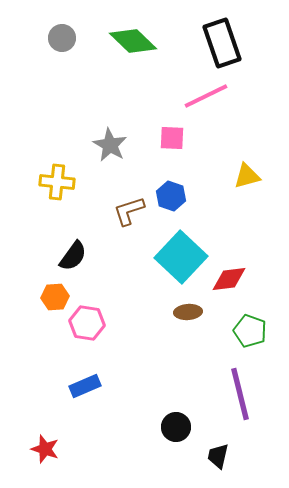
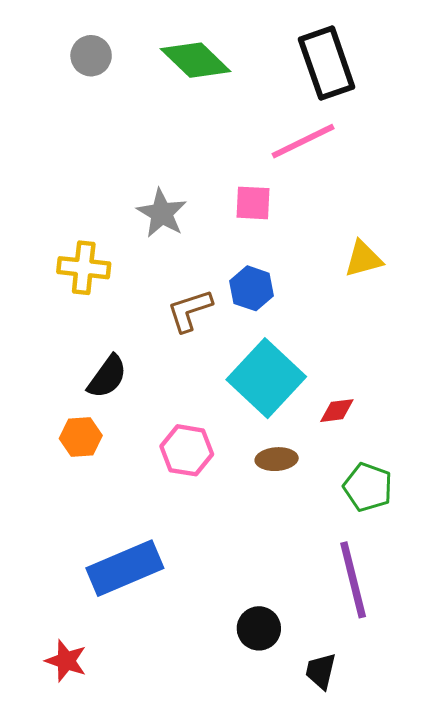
red diamond: (229, 279) -> (337, 411), size x0.7
pink hexagon: (87, 323) -> (187, 450), moved
blue rectangle: (85, 386) -> (125, 568), size x1.6

